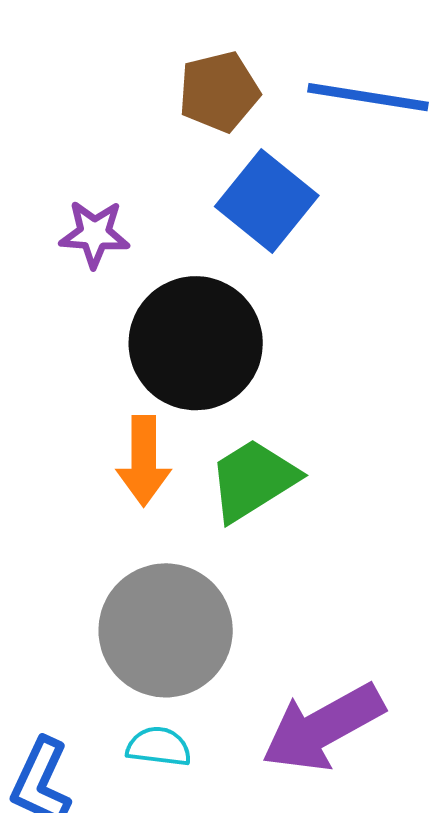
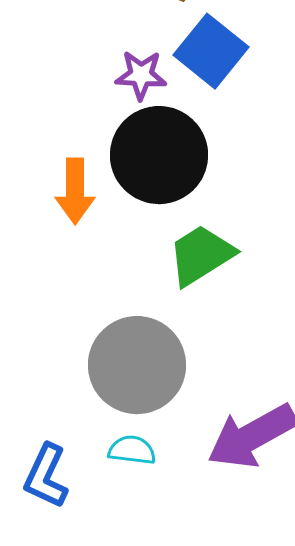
purple star: (94, 234) -> (141, 75), moved
orange arrow: (144, 461) -> (75, 191), moved

